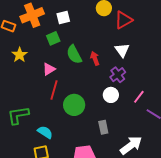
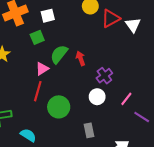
white triangle: (122, 50) -> (133, 25), moved
green semicircle: (74, 54) -> (59, 54), turned 66
pink triangle: (49, 69) -> (42, 69), moved

